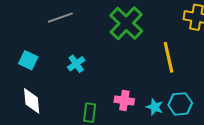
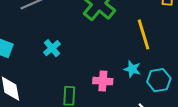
cyan star: (155, 107) -> (132, 69), moved

